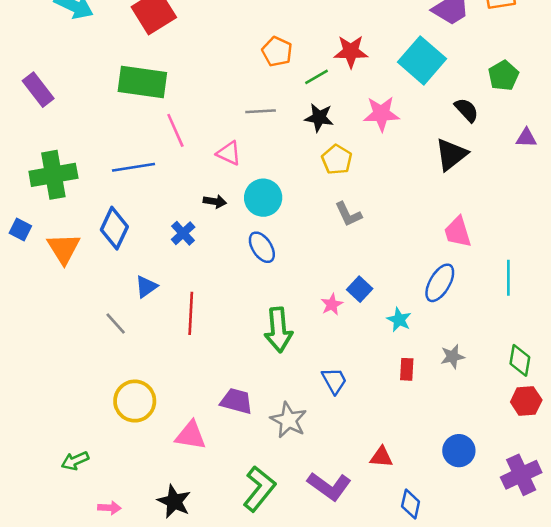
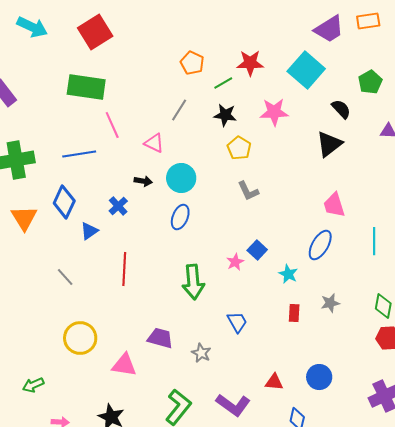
gray line: (261, 111) -> (179, 110), turned -55
blue ellipse: (262, 247) -> (180, 217), turned 55
blue triangle: (146, 287) -> (89, 231), moved
gray star: (289, 420) -> (201, 353), size x0.7
blue circle: (459, 451) -> (319, 377), moved

